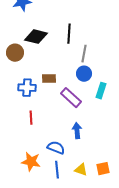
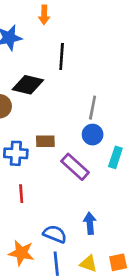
black line: (69, 34) -> (62, 57), moved
blue arrow: (77, 131) -> (90, 223), moved

